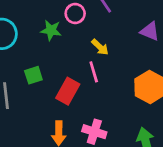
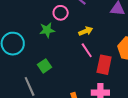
yellow arrow: (100, 47) -> (86, 31), turned -48
red rectangle: (68, 91) -> (104, 65), moved

